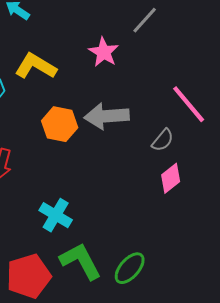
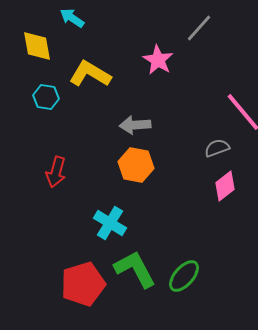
gray arrow: (107, 116) -> (135, 125), moved, size x0.7
orange hexagon: (60, 124) -> (136, 165), moved
gray semicircle: (163, 140) -> (217, 148), turned -150

